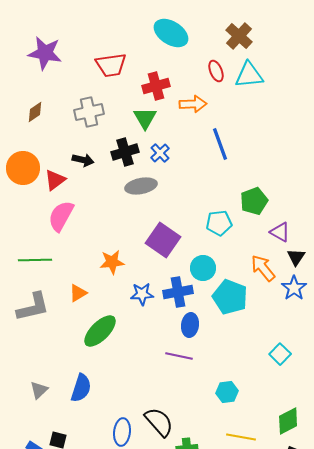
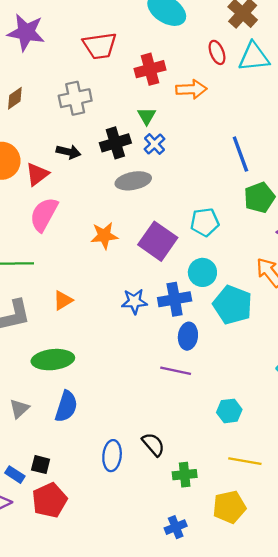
green triangle: (145, 118) -> (147, 116), moved, size x0.7
blue line: (220, 144) -> (240, 154), moved
cyan pentagon: (219, 223) -> (205, 222), moved
orange star: (112, 262) -> (104, 236), moved
green ellipse: (100, 331) -> (53, 360), moved, turned 39
black semicircle: (159, 422) -> (153, 444), size x0.7

